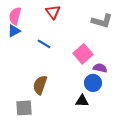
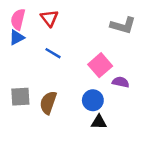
red triangle: (53, 12) -> (49, 18), moved
blue circle: (93, 83) -> (93, 100), moved
gray square: (24, 108) -> (20, 97), moved

